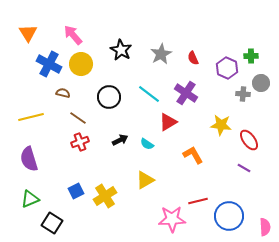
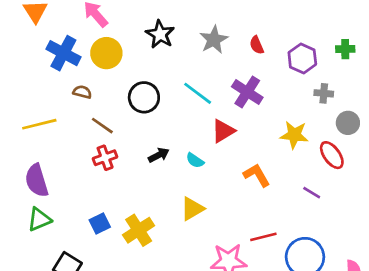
green cross: (251, 56) -> (345, 49), moved
gray circle: (261, 83) -> (348, 123), moved
purple line: (244, 168) -> (312, 193), moved
green triangle: (30, 199) -> (39, 219), moved

